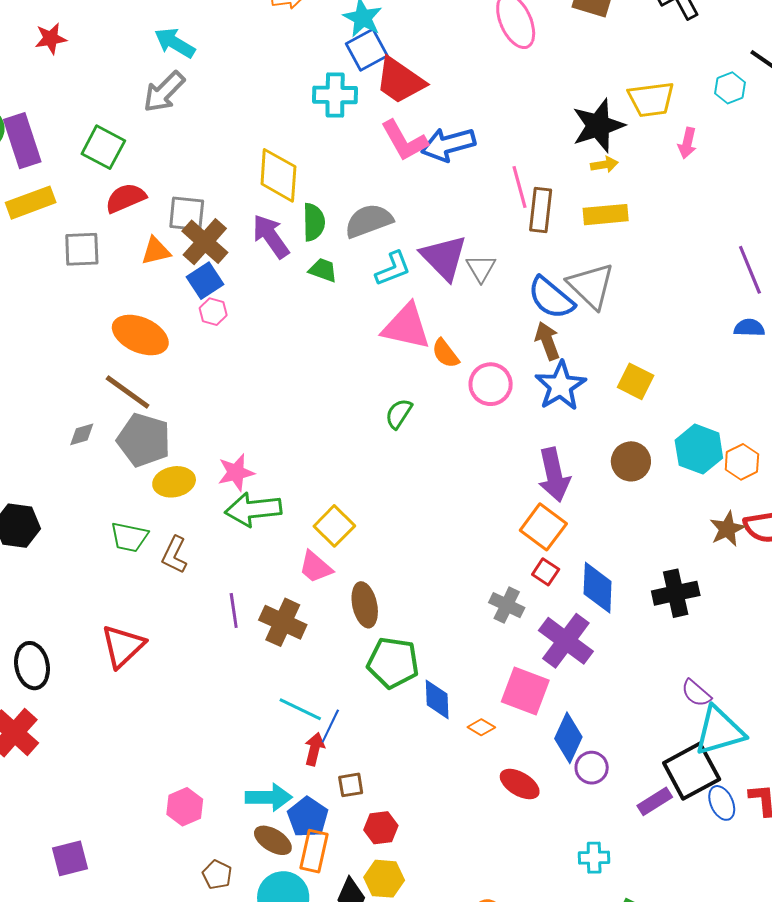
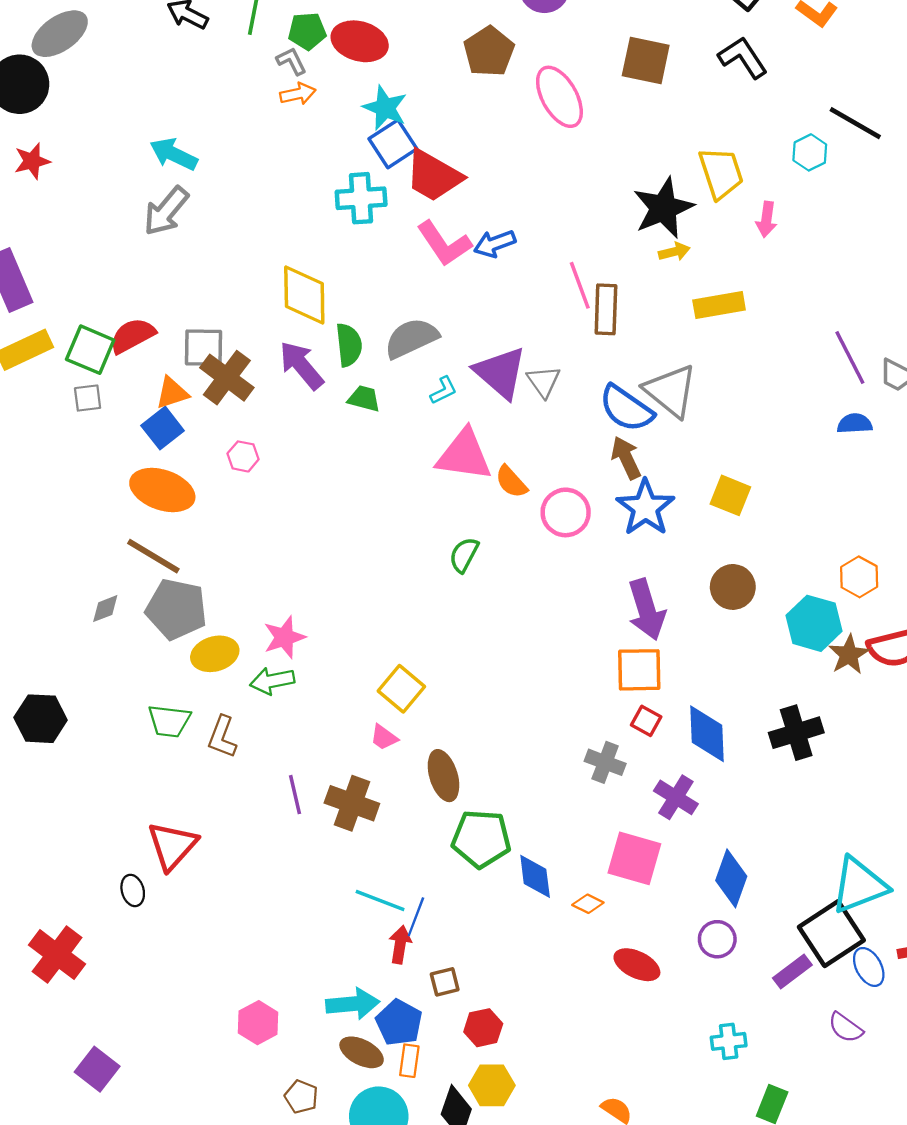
yellow trapezoid: (651, 99) -> (721, 173), turned -96
blue arrow: (448, 144) -> (495, 244), size x0.7
green square: (103, 147) -> (90, 350), moved
yellow rectangle: (606, 215) -> (719, 305), moved
gray square: (82, 249) -> (88, 398), size x0.7
cyan L-shape: (393, 269) -> (444, 390), size x0.7
blue square: (205, 281) -> (163, 428), moved
cyan hexagon: (699, 449) -> (814, 623), moved
green arrow: (253, 509) -> (272, 681), moved, size x0.7
orange square: (543, 527) -> (639, 670), turned -33
pink trapezoid: (315, 567) -> (384, 737), size x0.7
purple cross: (566, 641) -> (676, 797), size x0.7
black ellipse: (32, 666) -> (133, 890), moved, size x0.6
purple semicircle: (696, 693) -> (845, 1028), moved
blue diamond: (568, 738) -> (731, 878), moved
orange rectangle: (314, 851) -> (409, 1061), size x0.7
purple square: (70, 858) -> (97, 1069), moved, turned -33

